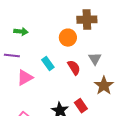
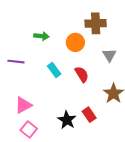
green arrow: (21, 32) -> (41, 36), moved
gray triangle: (95, 59) -> (109, 55), moved
pink triangle: (25, 78) -> (23, 105), moved

